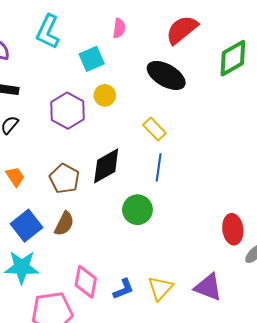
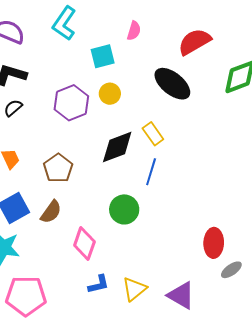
black diamond: (106, 166) -> (117, 147), moved
pink diamond: (86, 282) -> (84, 244), moved

